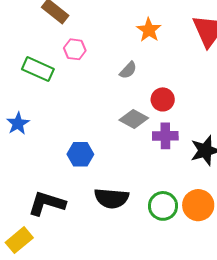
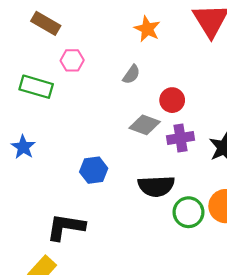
black semicircle: (111, 198) -> (156, 186), moved

